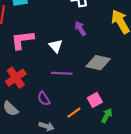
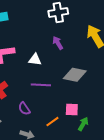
white triangle: (56, 46) -> (35, 59), turned -40
pink square: (95, 100) -> (72, 109), turned 32

